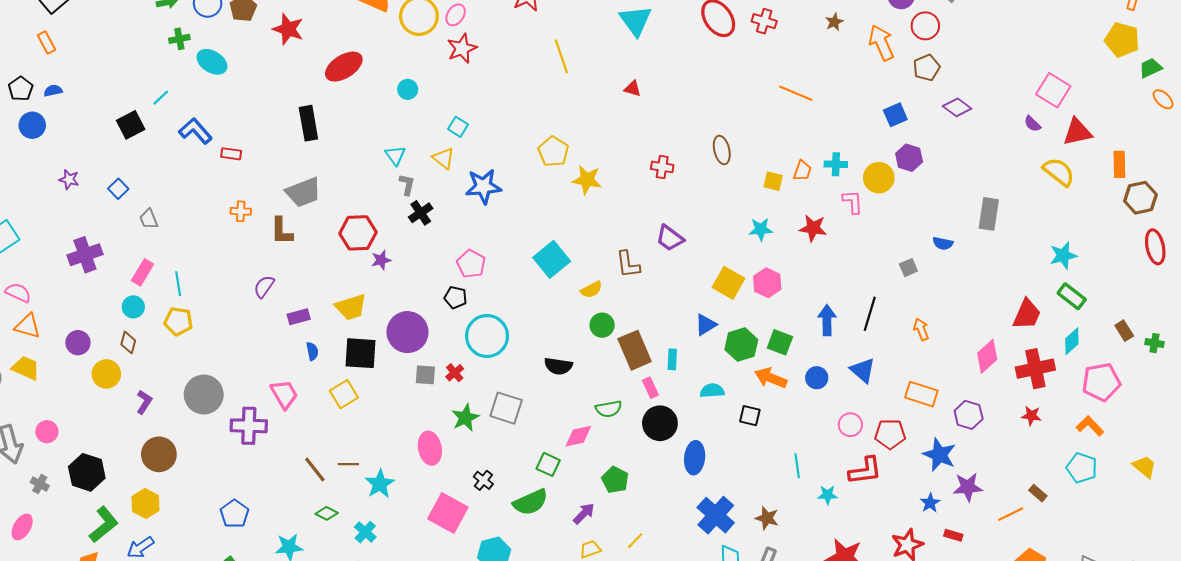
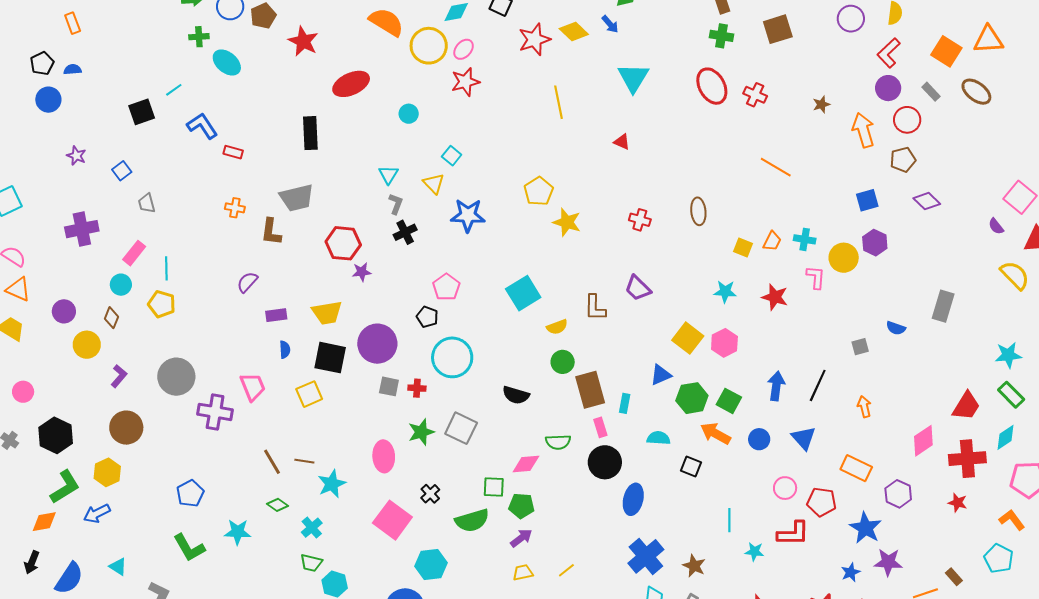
red cross: (455, 373) -> (417, 388), turned 36
green square: (548, 464) -> (494, 487), turned -30
green pentagon: (615, 480) -> (521, 506), moved, turned -30

